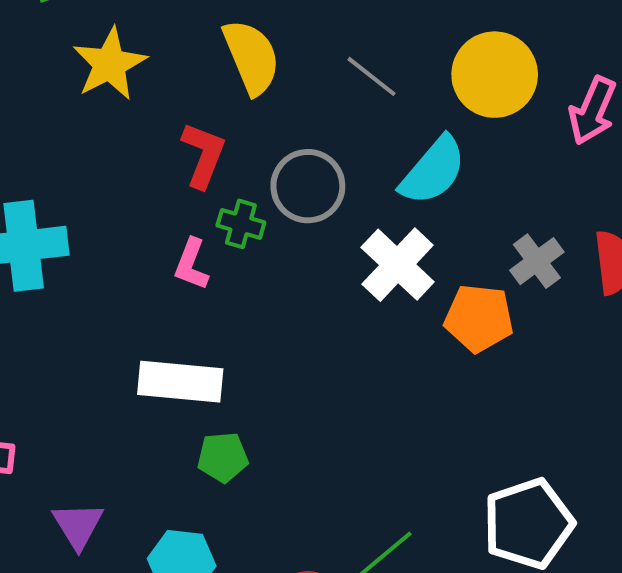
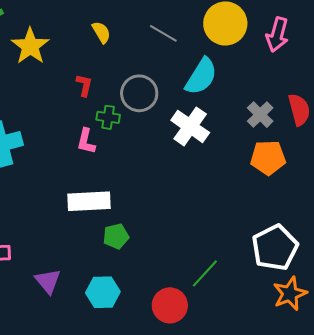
yellow semicircle: (251, 57) -> (101, 32), size x0.6
red L-shape: (203, 155) -> (84, 85), size x0.7
orange pentagon: (479, 318) -> (268, 158), moved

